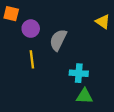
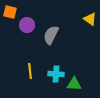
yellow line: (32, 59) -> (30, 71), moved
cyan cross: (79, 73) -> (56, 74), moved

